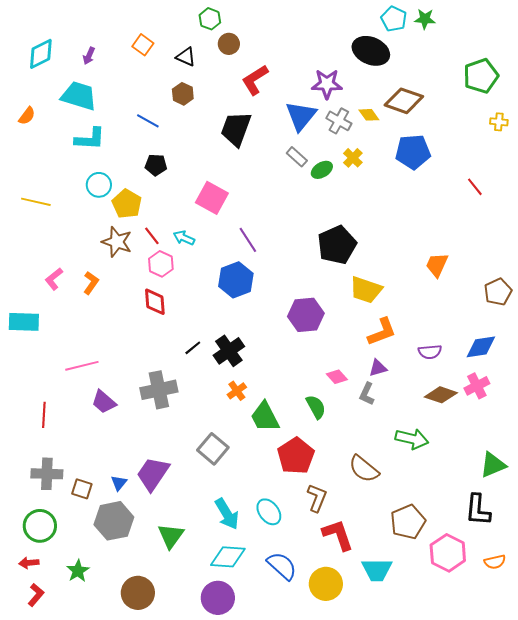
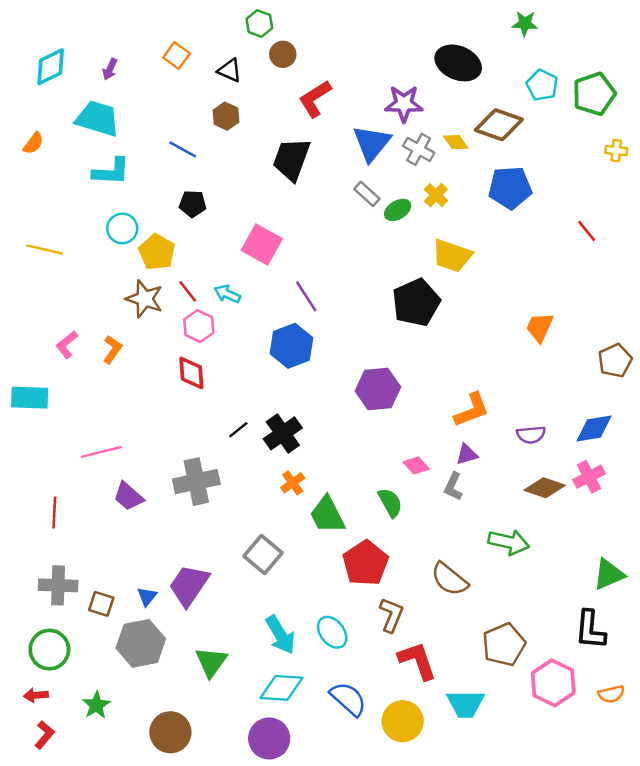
cyan pentagon: (394, 19) -> (542, 85), moved
yellow trapezoid: (366, 290) -> (452, 256), moved

